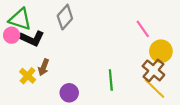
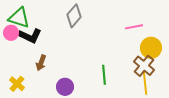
gray diamond: (65, 17) -> (74, 16), moved
pink line: (143, 29) -> (134, 27), turned -66
yellow cross: (28, 76) -> (17, 84), moved
yellow line: (155, 89) -> (145, 83), turned 40

